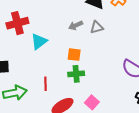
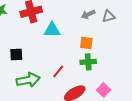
cyan triangle: (39, 41) -> (52, 30), turned 36
red line: (46, 84) -> (58, 71), turned 40

